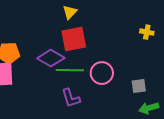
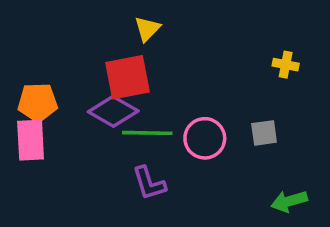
red square: (74, 39) -> (128, 77), moved
gray square: (139, 86) -> (264, 133), moved

